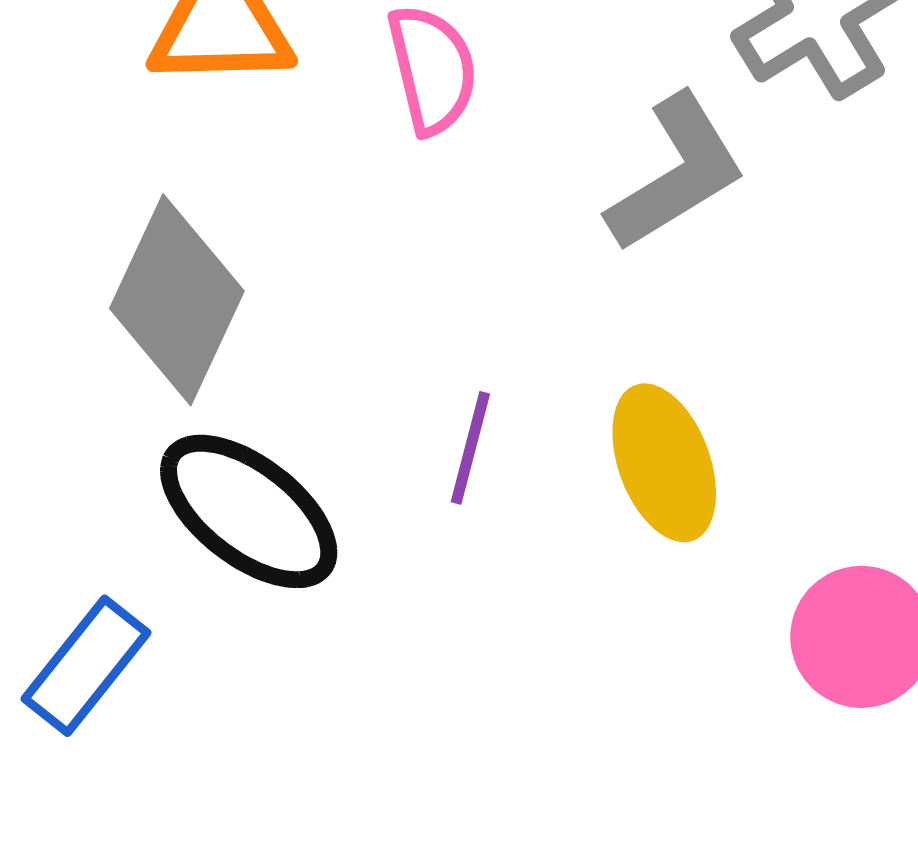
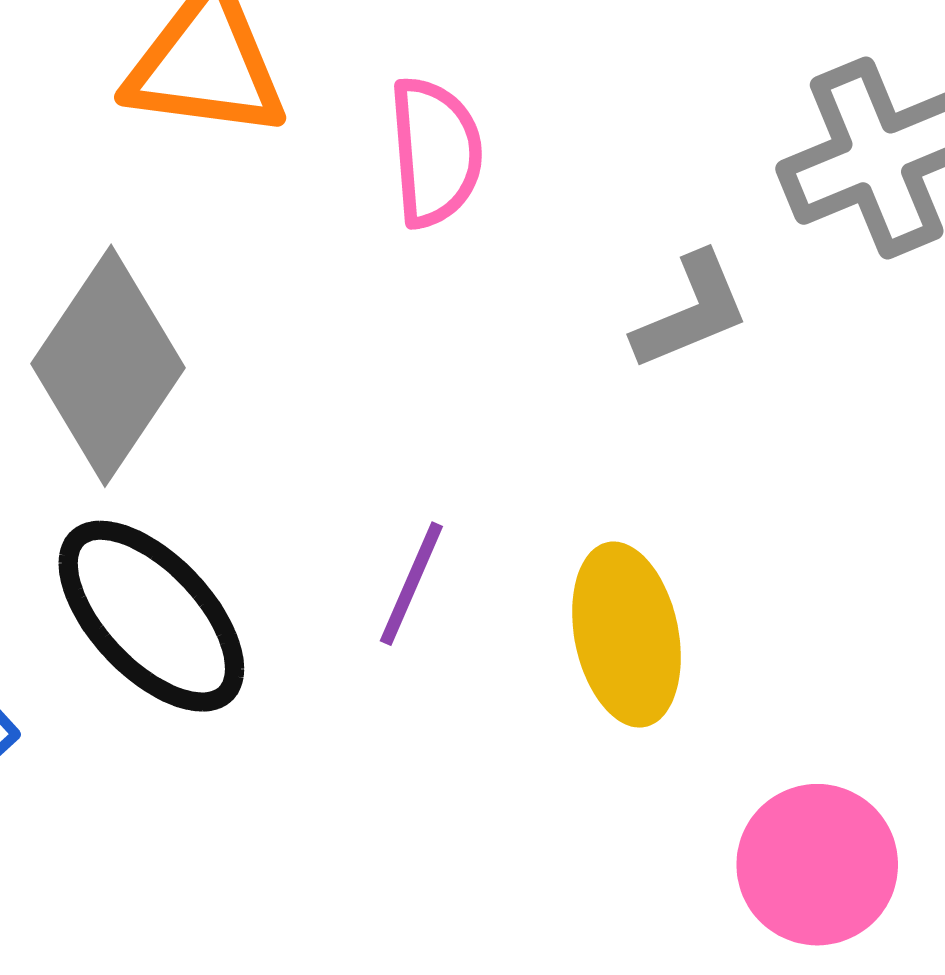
gray L-shape: (676, 173) -> (691, 311), size x0.7

